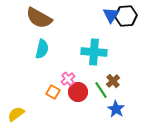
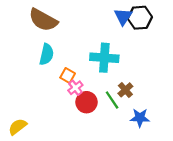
orange square: (53, 92) -> (68, 76), moved
blue star: (116, 109) -> (140, 118), moved, turned -30

